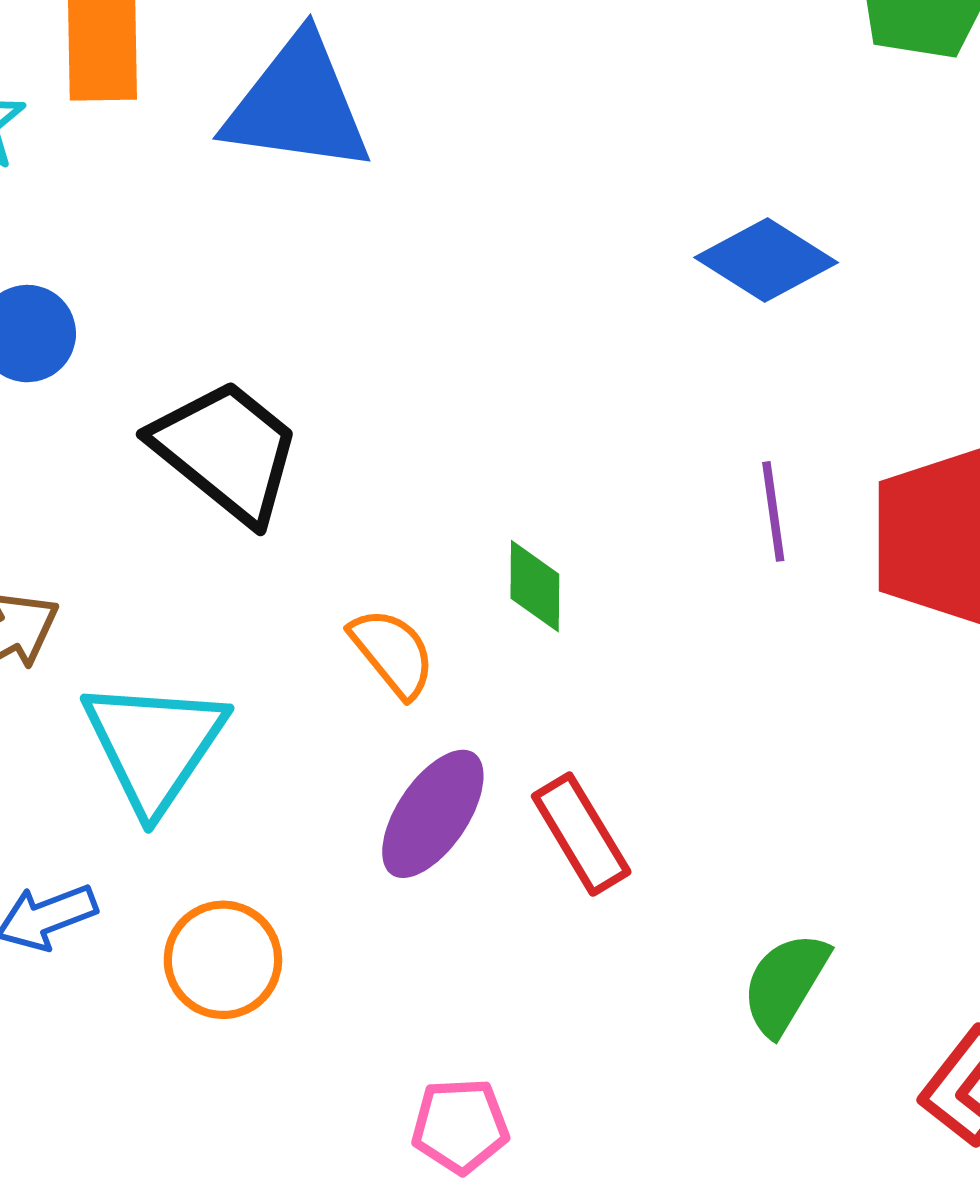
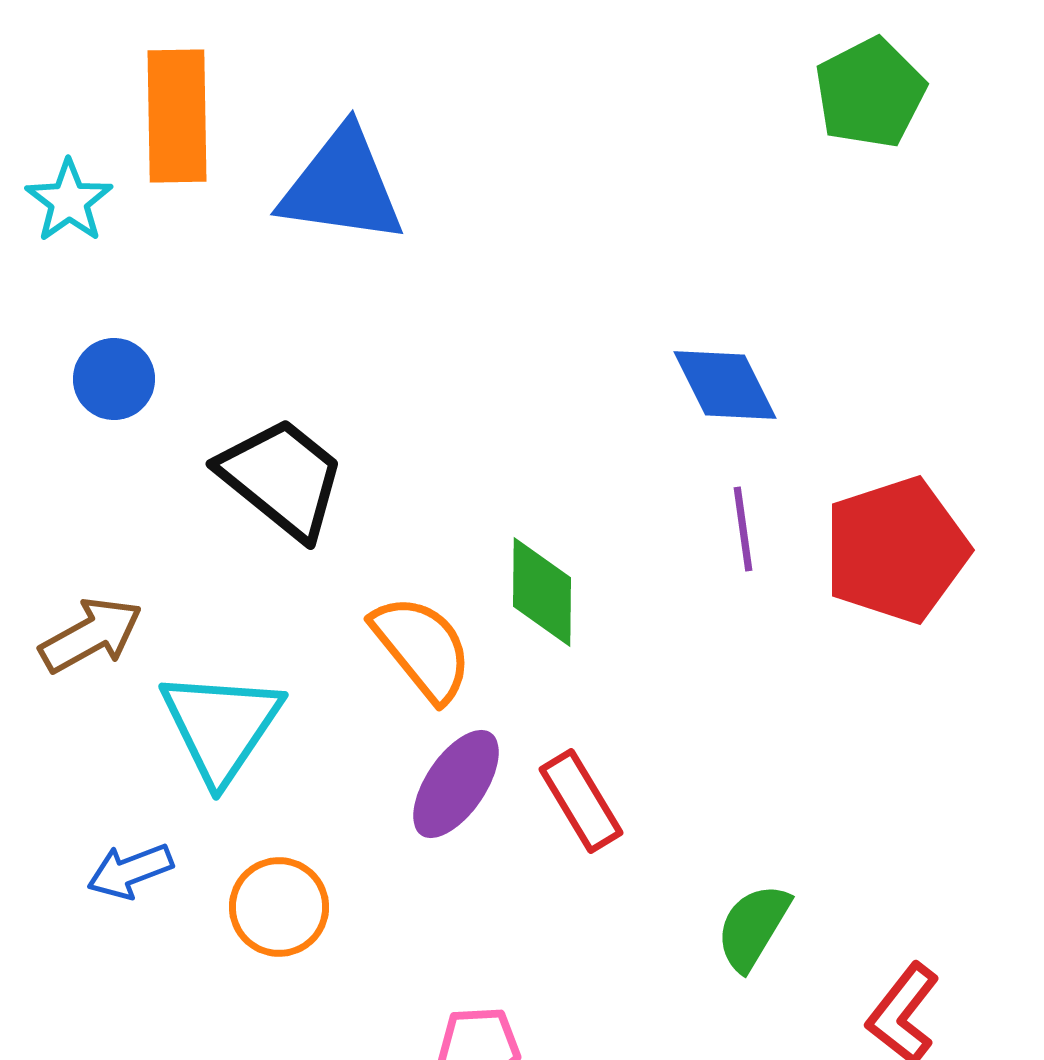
blue diamond: (766, 260) -> (725, 385), moved, turned 31
green diamond: (535, 586) -> (542, 592), size x1.4
orange semicircle: (393, 653) -> (422, 648), size x1.4

